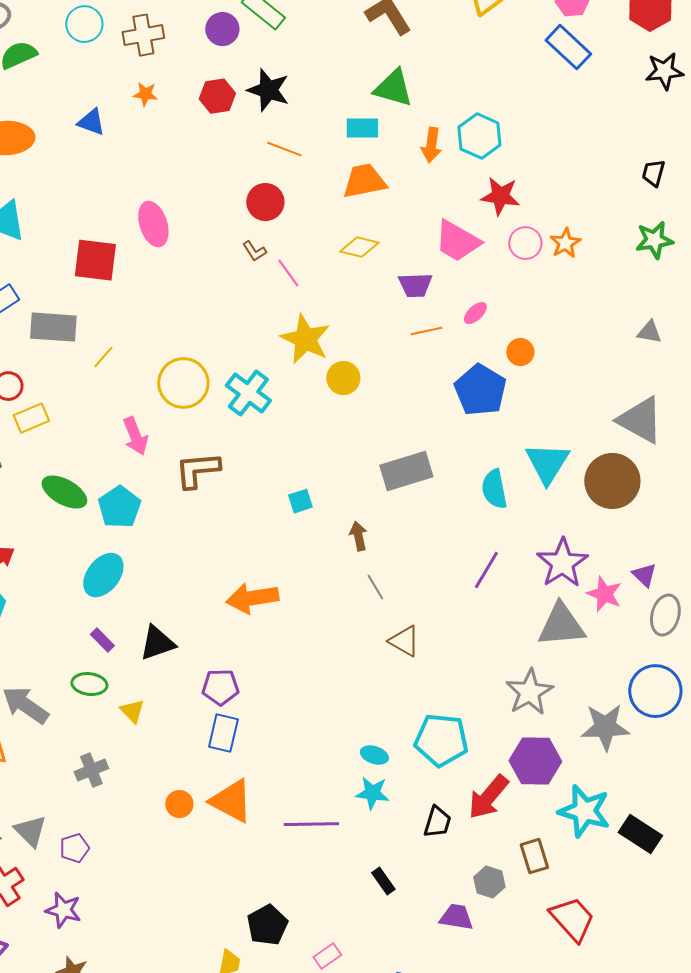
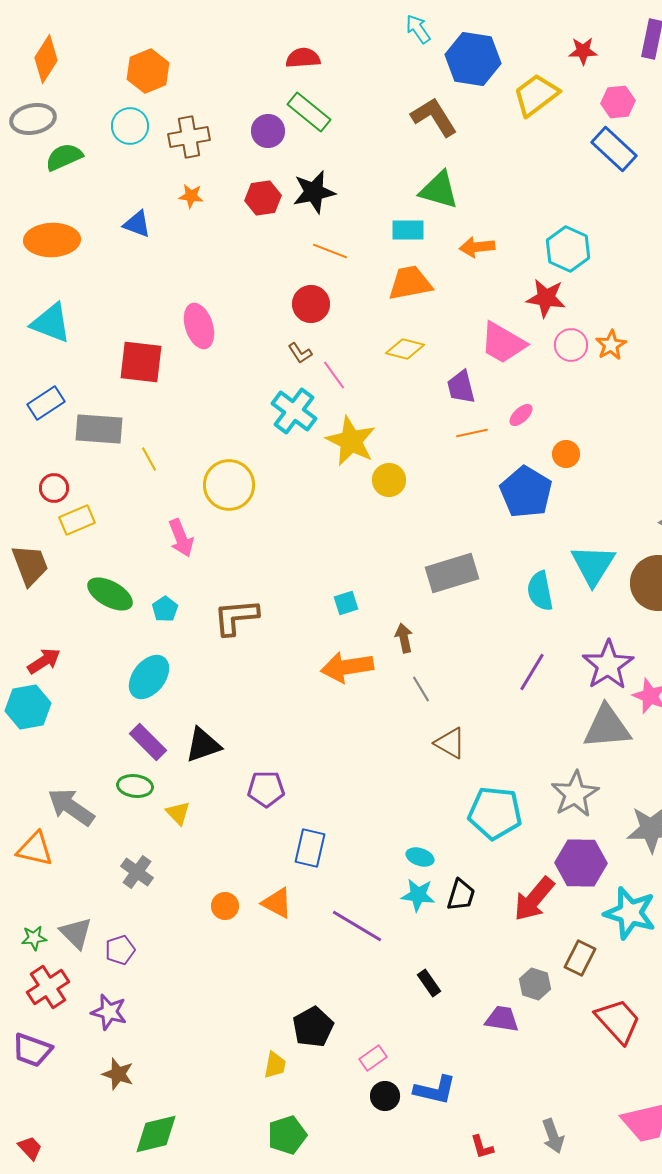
black star: (268, 90) -> (314, 192), turned -30
cyan hexagon: (479, 136) -> (568, 249), moved
orange arrow: (431, 145) -> (477, 247), turned 76
purple trapezoid: (415, 285) -> (461, 387), turned 78
yellow line: (103, 357) -> (149, 459), turned -70
cyan cross: (248, 393) -> (294, 411), moved
brown L-shape: (197, 470) -> (236, 617), moved
cyan pentagon: (119, 507) -> (165, 609), size x0.6
orange arrow: (252, 598) -> (347, 667), moved
purple rectangle: (102, 640) -> (148, 742), size x1.5
blue rectangle: (223, 733) -> (310, 848), moved
cyan pentagon: (441, 740) -> (495, 813), moved
gray cross: (91, 770) -> (137, 872), turned -32
orange triangle: (231, 801) -> (277, 903), size x0.7
black trapezoid: (437, 822) -> (461, 895), moved
purple line: (311, 824) -> (357, 926), turned 32
brown rectangle: (534, 856) -> (580, 958), turned 44

